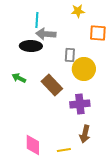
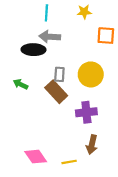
cyan line: (37, 20) -> (46, 13), moved
gray rectangle: (70, 55) -> (59, 74), moved
pink diamond: (33, 145) -> (36, 157), turned -35

